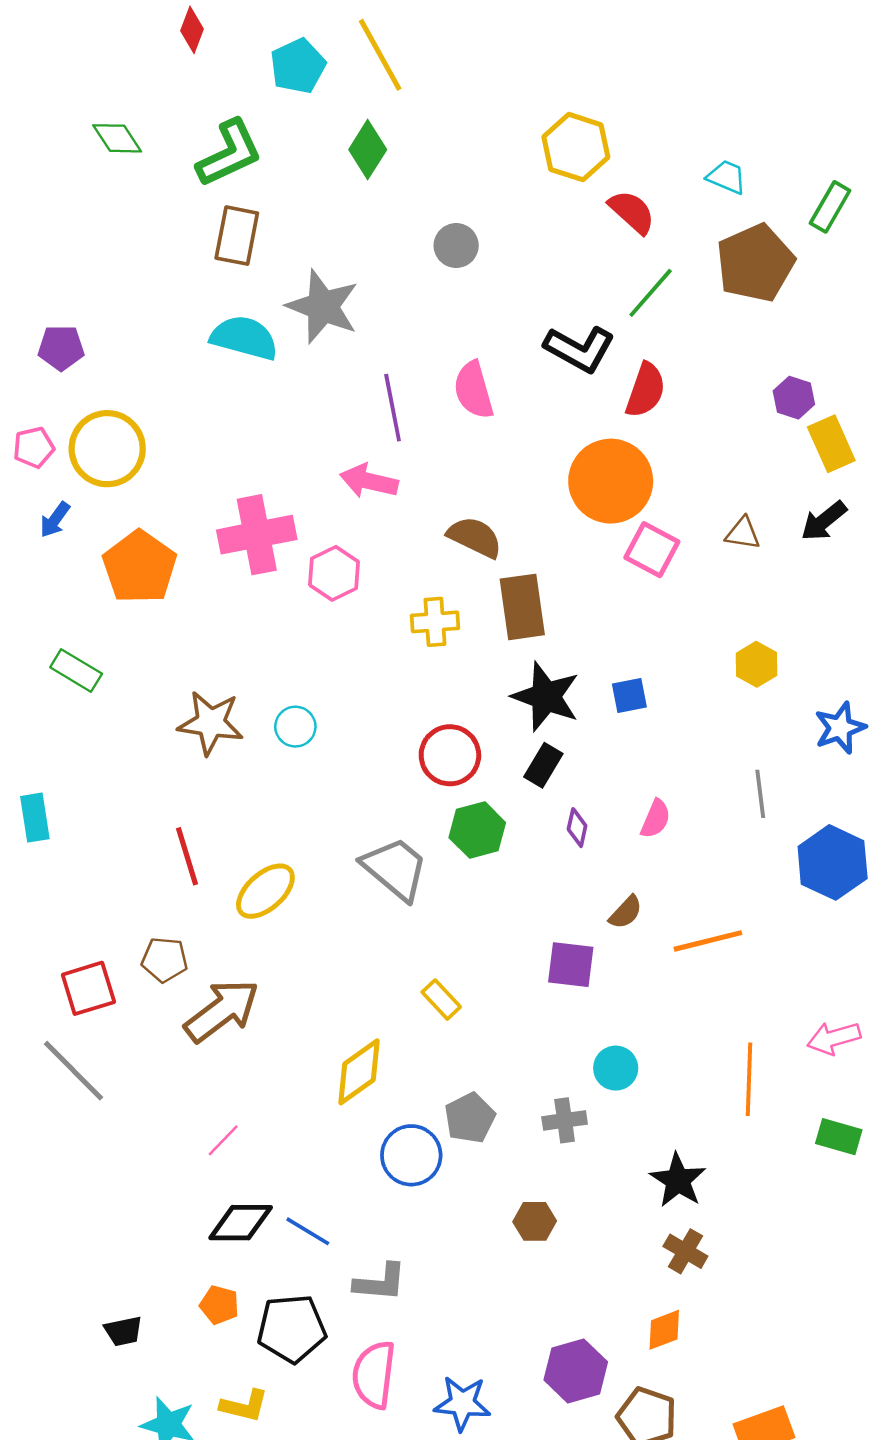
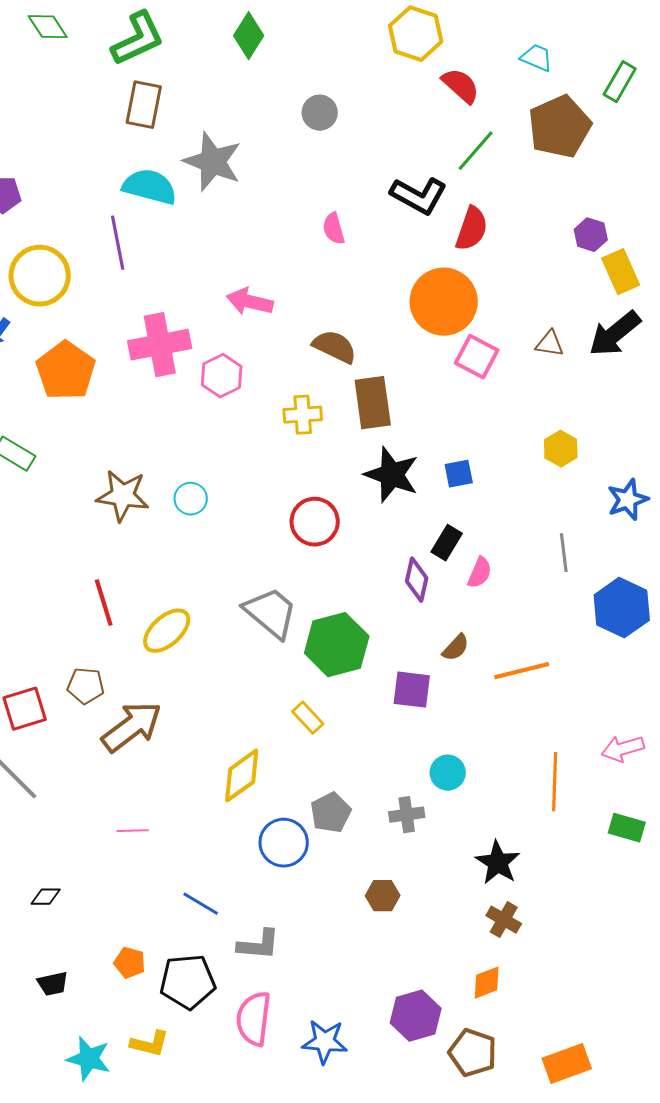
pink semicircle: (474, 390) -> (334, 229), size x0.7
purple line: (393, 408) -> (118, 243), moved
black arrow: (824, 521) -> (615, 334), size x1.4
black rectangle: (543, 765) -> (447, 543), moved
purple diamond: (577, 828) -> (417, 580), size x1.4
green hexagon: (477, 830) -> (337, 645), moved, size x1.4
pink line: (223, 1140) -> (133, 831), turned 44
black diamond: (241, 1223) -> (46, 897), moved, size x0.6

